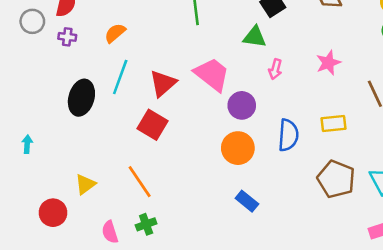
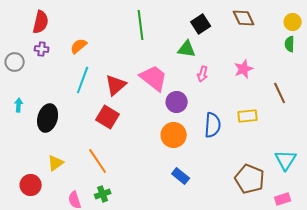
gray circle: (32, 21) -> (15, 62), moved
black ellipse: (81, 98) -> (48, 118), moved
cyan arrow: (27, 144) -> (19, 105), moved
brown pentagon: (336, 179) -> (250, 179), moved

